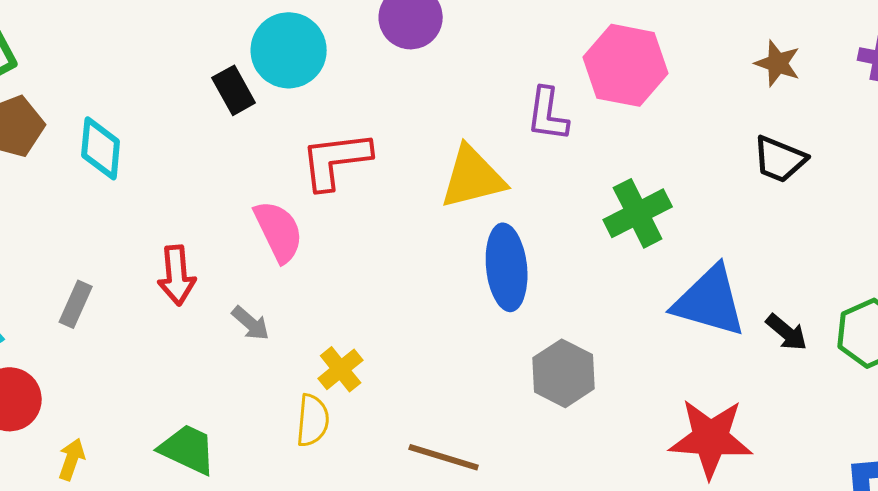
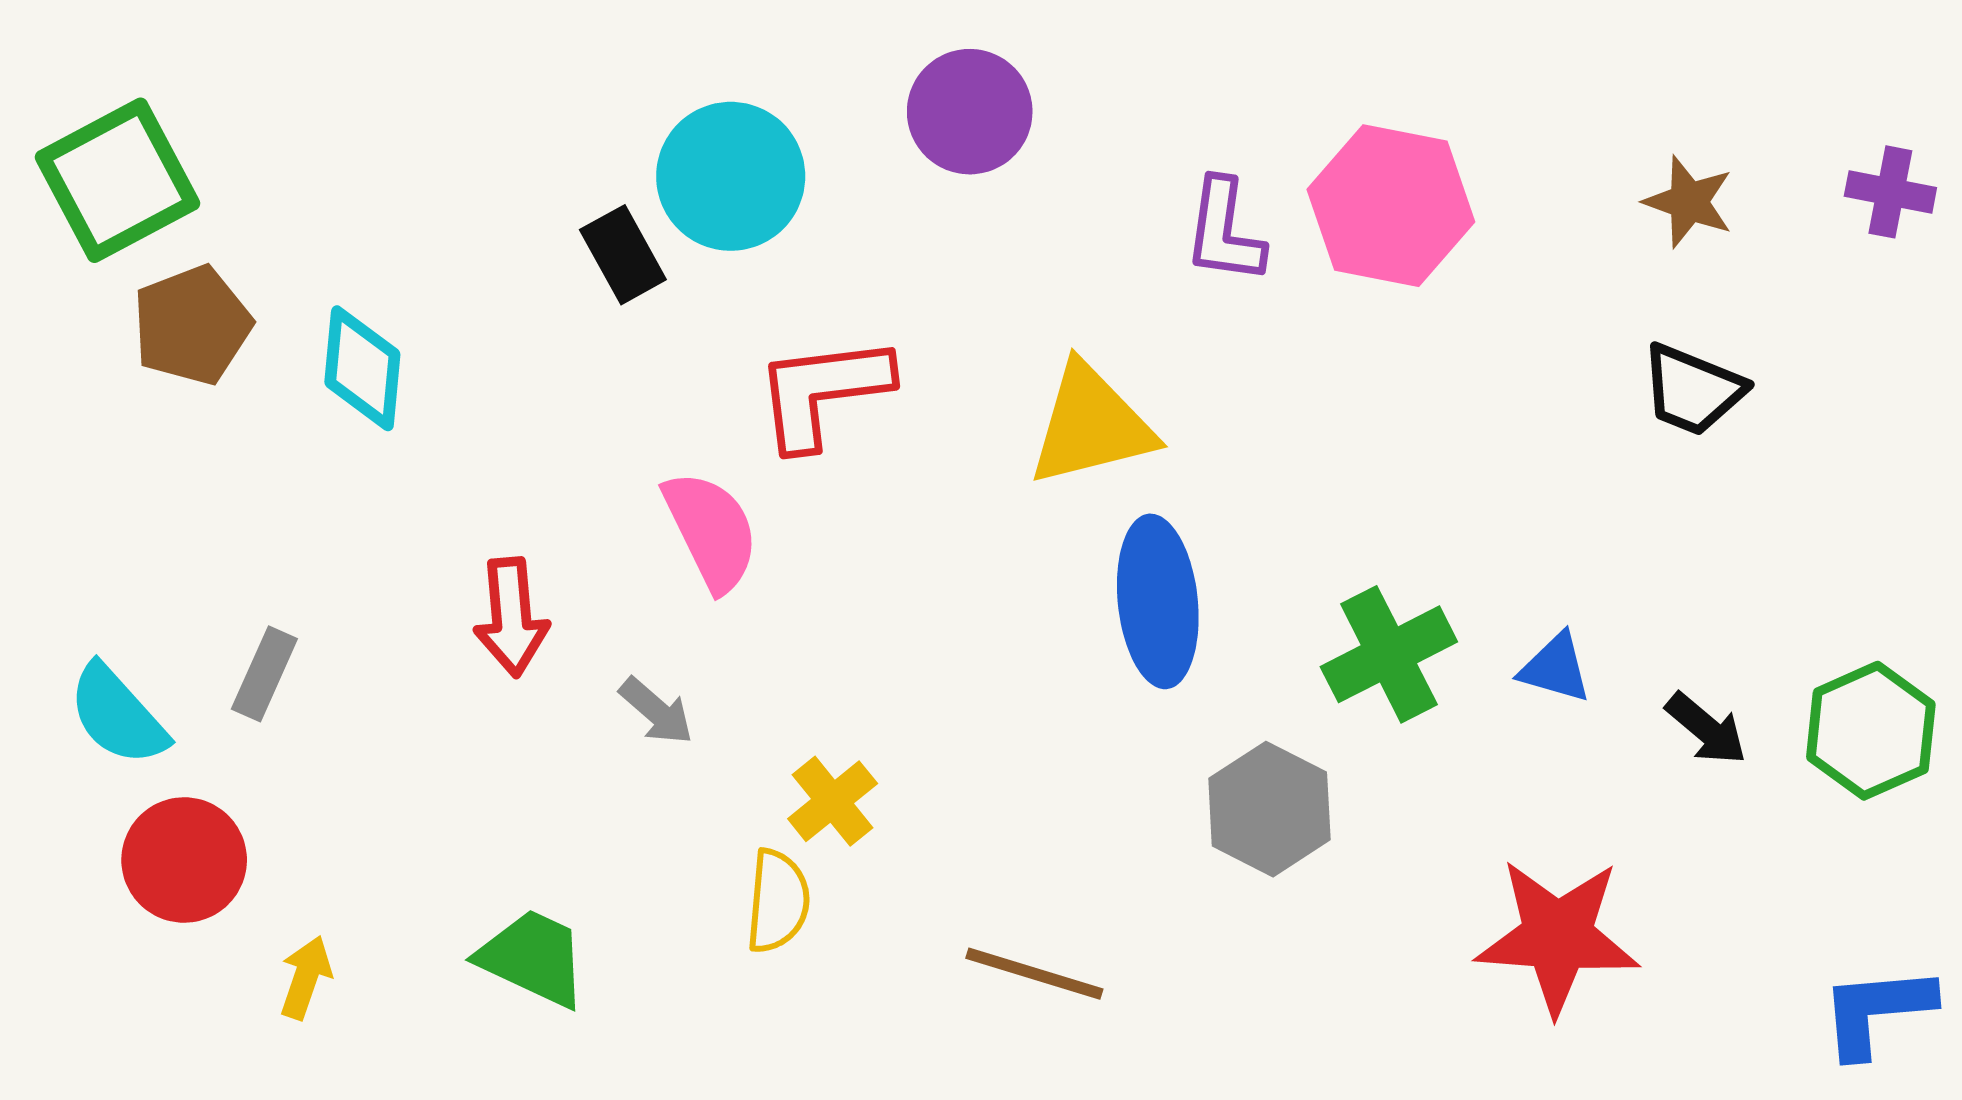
purple L-shape: (548, 114) -> (1224, 231), moved
green cross: (638, 213) -> (1389, 654), moved
blue triangle: (710, 301) -> (1555, 668), size x0.5
gray rectangle: (76, 304) -> (264, 674), moved

